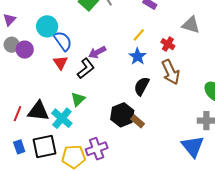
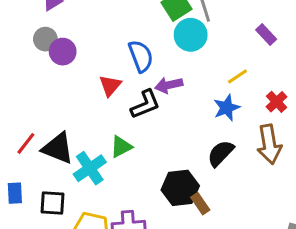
cyan circle: (47, 26) -> (191, 35), moved
blue semicircle: (63, 41) -> (141, 56), moved
black square: (44, 147) -> (52, 203), size x0.7

